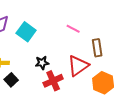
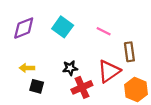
cyan square: (26, 32) -> (63, 27), moved
black square: (11, 80) -> (37, 86), turned -32

